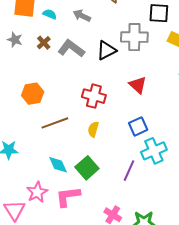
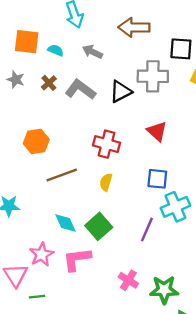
blue square: (138, 126) -> (157, 179), turned 30

